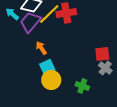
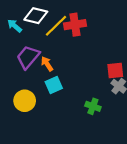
purple trapezoid: (30, 22) -> (28, 57), moved
yellow circle: (51, 80) -> (25, 101), moved

